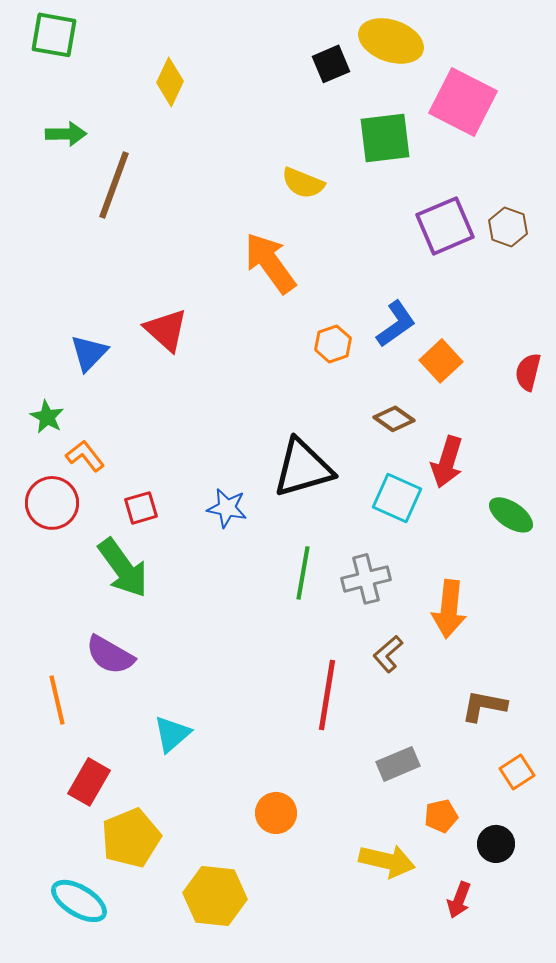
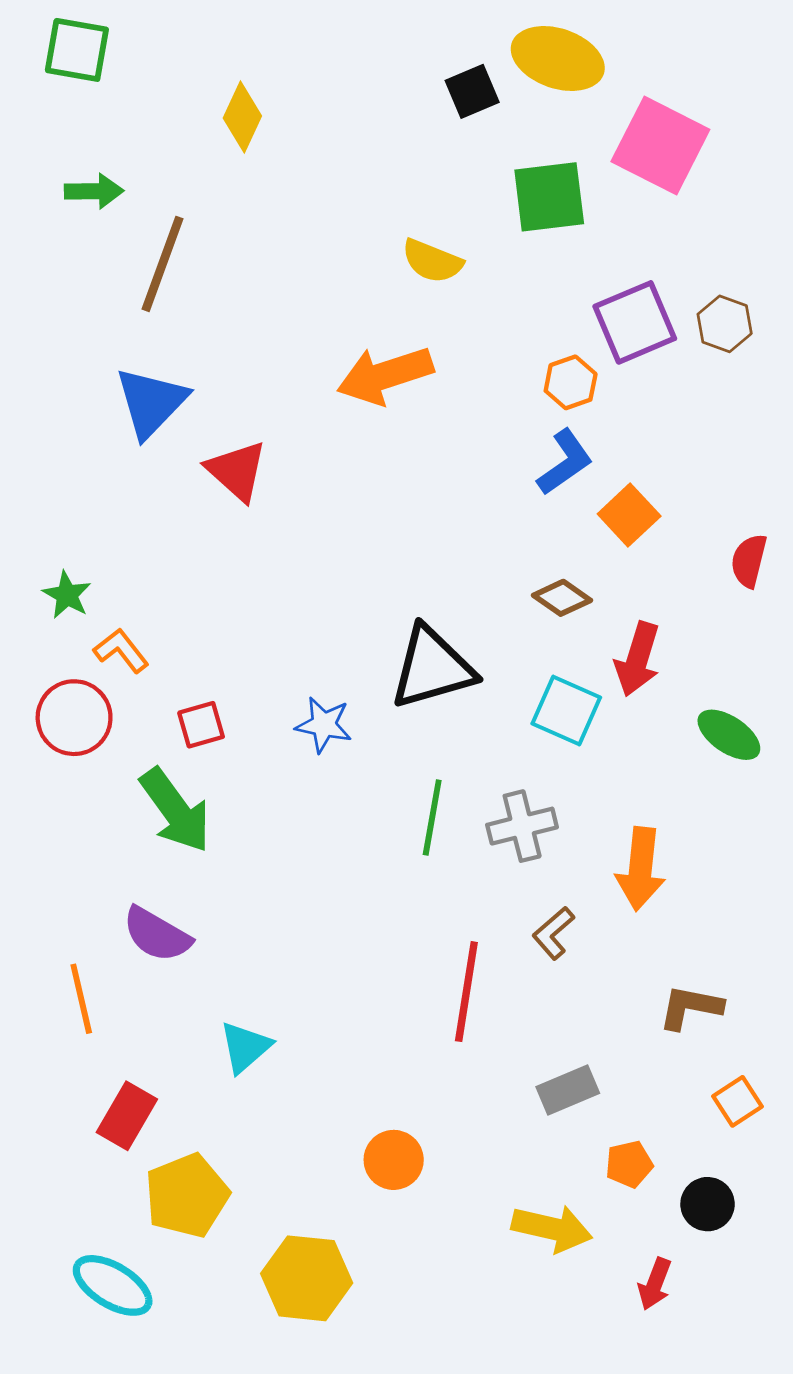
orange arrow: (270, 263) -> (385, 375), turned -72
orange hexagon: (333, 344) -> (571, 382), moved
blue triangle: (89, 353) -> (151, 402), moved, size x1.4
red semicircle: (528, 372) -> (749, 561), moved

